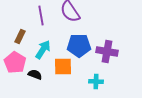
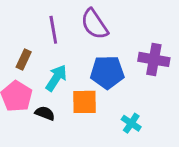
purple cross: (107, 51) -> (154, 59), moved
cyan cross: (96, 81) -> (131, 123), turned 32

